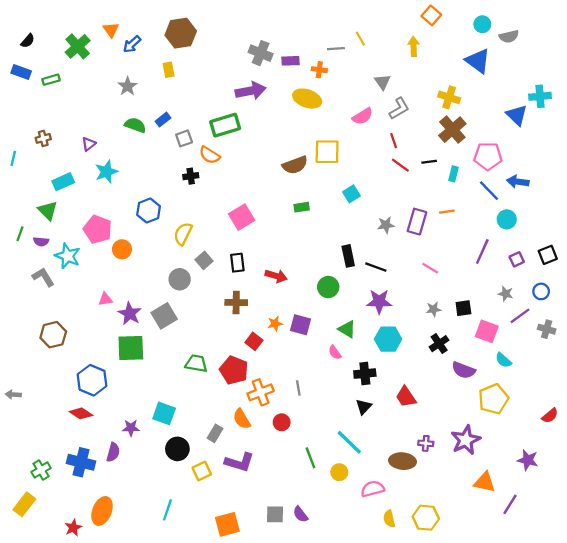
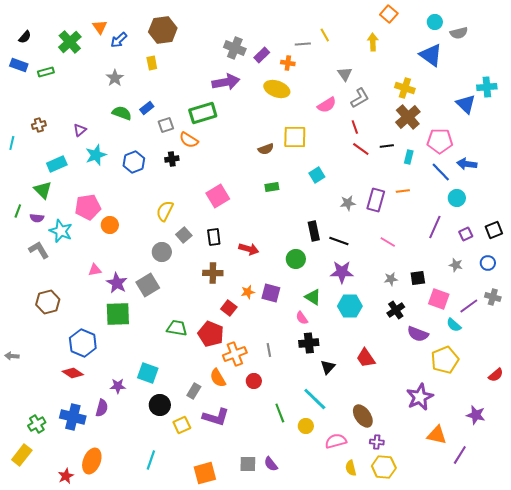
purple rectangle: (291, 61) -> (262, 55), turned -42
brown semicircle: (295, 165) -> (266, 149), size x0.7
blue hexagon: (149, 211) -> (134, 162), moved
pink pentagon: (98, 229) -> (88, 207), turned -30
purple line: (520, 316) -> (469, 306), moved
black cross: (365, 374) -> (309, 343), moved
purple cross: (426, 443) -> (377, 442), moved
brown ellipse: (402, 461) -> (363, 416), turned 50

